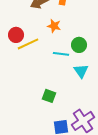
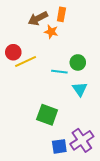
orange star: (54, 26) -> (51, 32), moved
green square: (49, 96) -> (47, 115), size x1.5

